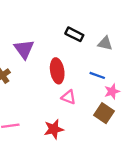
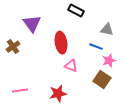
gray triangle: (105, 43) -> (107, 30), moved

